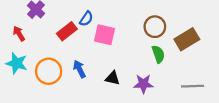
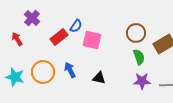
cyan star: (17, 63) -> (15, 77), moved
purple star: (143, 84) -> (142, 81), moved

